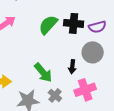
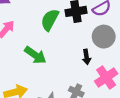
green arrow: (43, 73) -> (35, 55), moved

